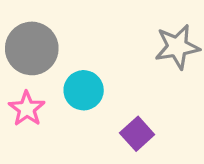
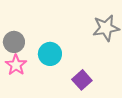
gray circle: (32, 48) -> (14, 42), moved, size x0.7

